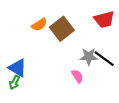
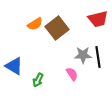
black line: (104, 59) -> (98, 57), turned 45
green arrow: (14, 82) -> (38, 80), moved

